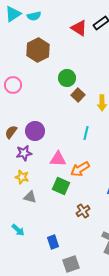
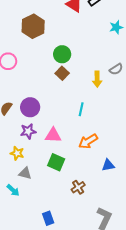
brown square: (78, 95) -> (62, 73), moved
purple star: (24, 153) -> (28, 131), moved
orange arrow: (80, 169) -> (88, 141), moved
cyan arrow: (18, 230) -> (13, 190), moved

